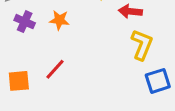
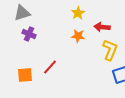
orange star: (59, 20) -> (78, 36), moved

